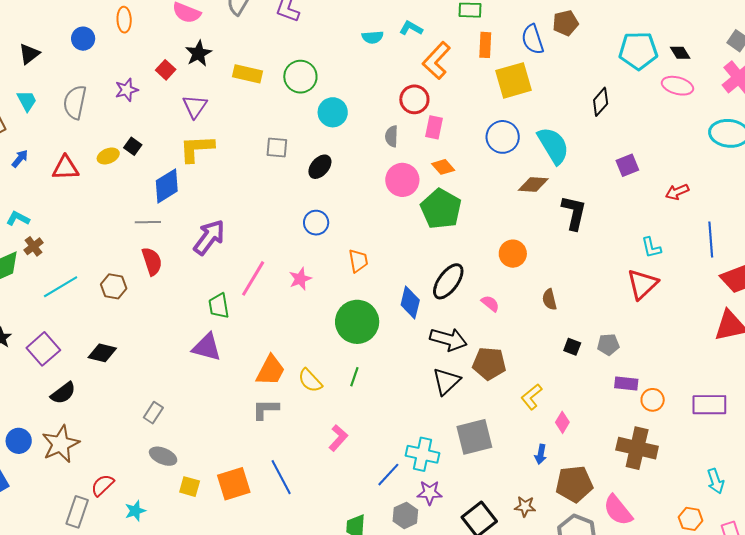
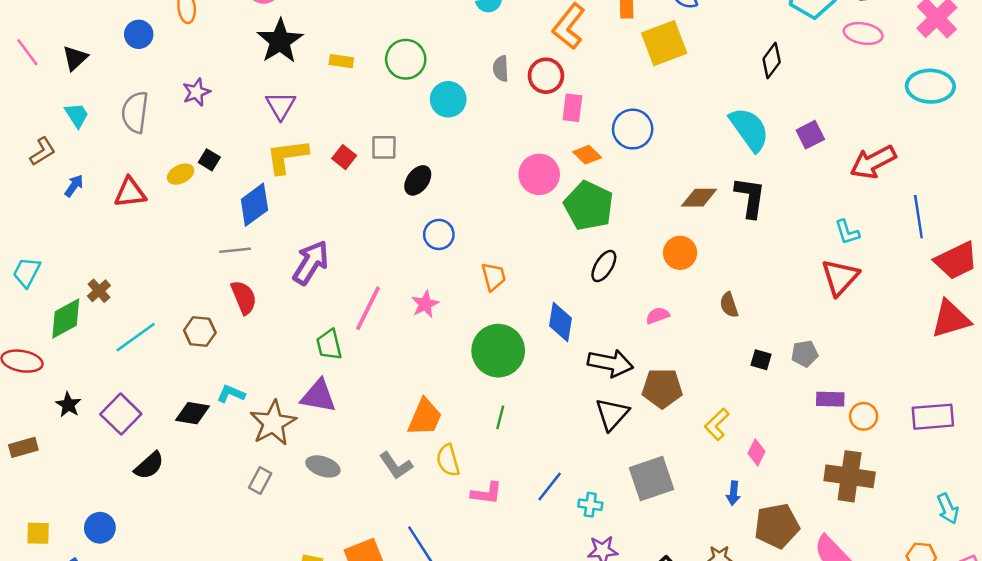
black star: (198, 53) -> (280, 41), size x1.4
red square: (166, 70) -> (344, 157), moved
yellow rectangle: (248, 74) -> (341, 61), size x0.7
gray semicircle: (392, 136) -> (501, 69), moved
blue circle: (503, 137) -> (633, 129), moved
cyan semicircle: (553, 145) -> (749, 129), moved
black ellipse: (320, 167) -> (418, 180), moved
brown diamond: (533, 185) -> (699, 198), moved
red arrow: (677, 192) -> (873, 162), size x1.6
cyan L-shape: (18, 218) -> (231, 394), moved
black ellipse: (448, 281) -> (604, 266), moved, size x0.7
pink semicircle: (490, 304) -> (658, 315), turned -54
orange trapezoid: (271, 370) -> (425, 417), moved
yellow semicircle: (310, 380) -> (448, 460), moved, turned 32
gray L-shape: (266, 409) -> (396, 465), turned -120
pink L-shape: (338, 438) -> (487, 493), turned 60
brown star: (61, 444) -> (273, 423), moved
cyan cross: (422, 454) -> (590, 505), size x0.6
gray ellipse: (163, 456) -> (323, 466), moved
blue line: (388, 475) -> (550, 486), moved

